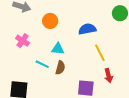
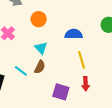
cyan triangle: (58, 49) -> (41, 48), turned 32
cyan line: (42, 64) -> (21, 71), moved

